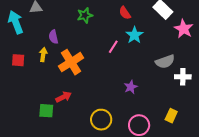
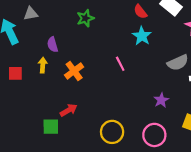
red semicircle: (125, 13) -> (140, 12), moved
pink line: (113, 47) -> (120, 64), moved, turned -56
orange cross: (71, 62) -> (74, 71), size x0.7
purple star: (131, 87) -> (161, 100), moved

